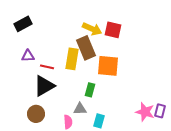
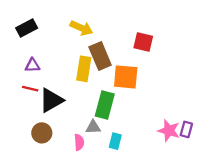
yellow arrow: (92, 29) -> (81, 28), moved
red square: (113, 30) -> (143, 42), moved
red line: (47, 67) -> (30, 89), moved
green rectangle: (90, 90) -> (105, 105), size x1.6

